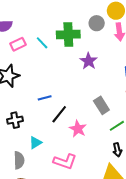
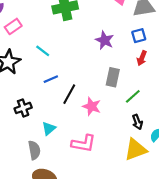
cyan line: (42, 43) -> (43, 51), moved
purple star: (89, 61) -> (104, 40), moved
gray rectangle: (101, 105) -> (113, 77), turned 54

